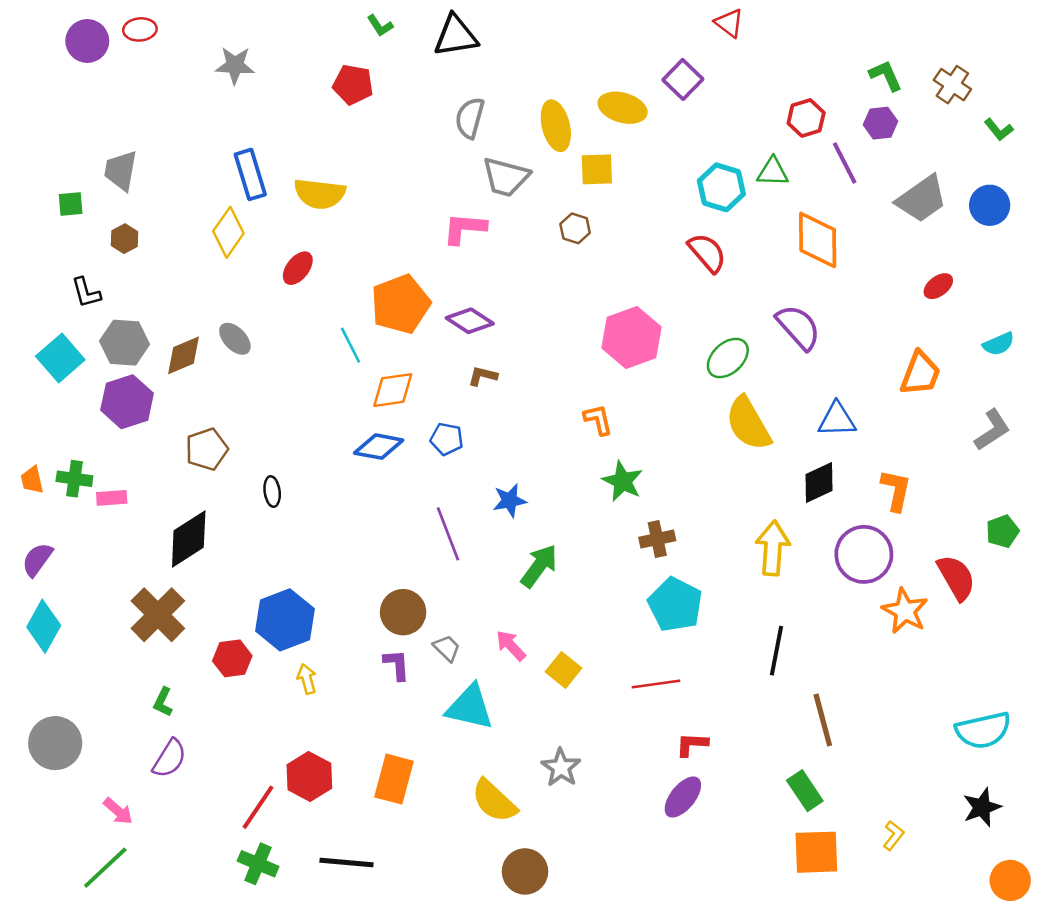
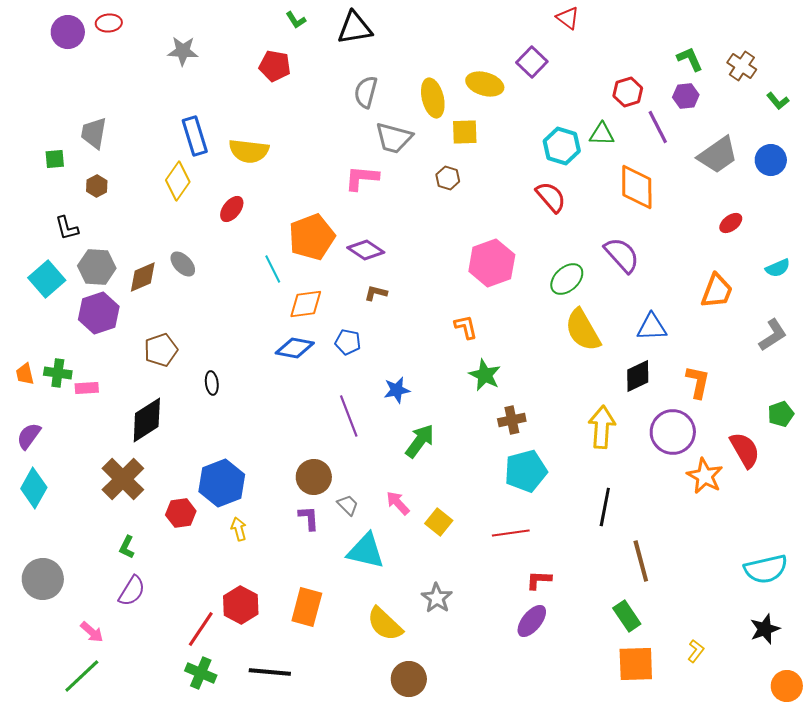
cyan pentagon: (675, 604) -> (526, 471), turned 30

